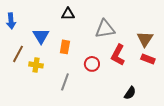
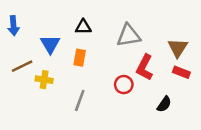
black triangle: (68, 14) -> (83, 27), moved
brown line: (18, 54) -> (22, 66), turned 36
red circle: (92, 64) -> (124, 85), moved
black semicircle: (130, 93) -> (164, 104), moved

